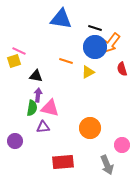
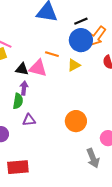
black line: (95, 28) -> (81, 21), turned -40
pink triangle: (50, 108) -> (38, 68), moved
red rectangle: (63, 162) -> (18, 167), moved

